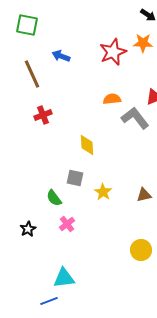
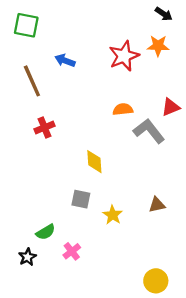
brown triangle: (144, 195) -> (157, 205), moved
green semicircle: (54, 198) -> (46, 232), moved, turned -84

